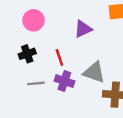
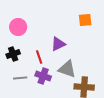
purple triangle: (83, 29) -> (58, 44), moved

